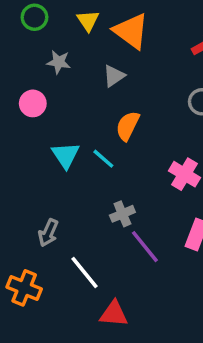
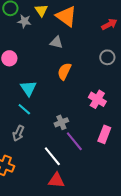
gray star: (59, 62) -> (24, 21), moved
gray triangle: (114, 76) -> (56, 42), turned 48
cyan line: (103, 159) -> (24, 109), moved
white line: (84, 272) -> (52, 156), moved

